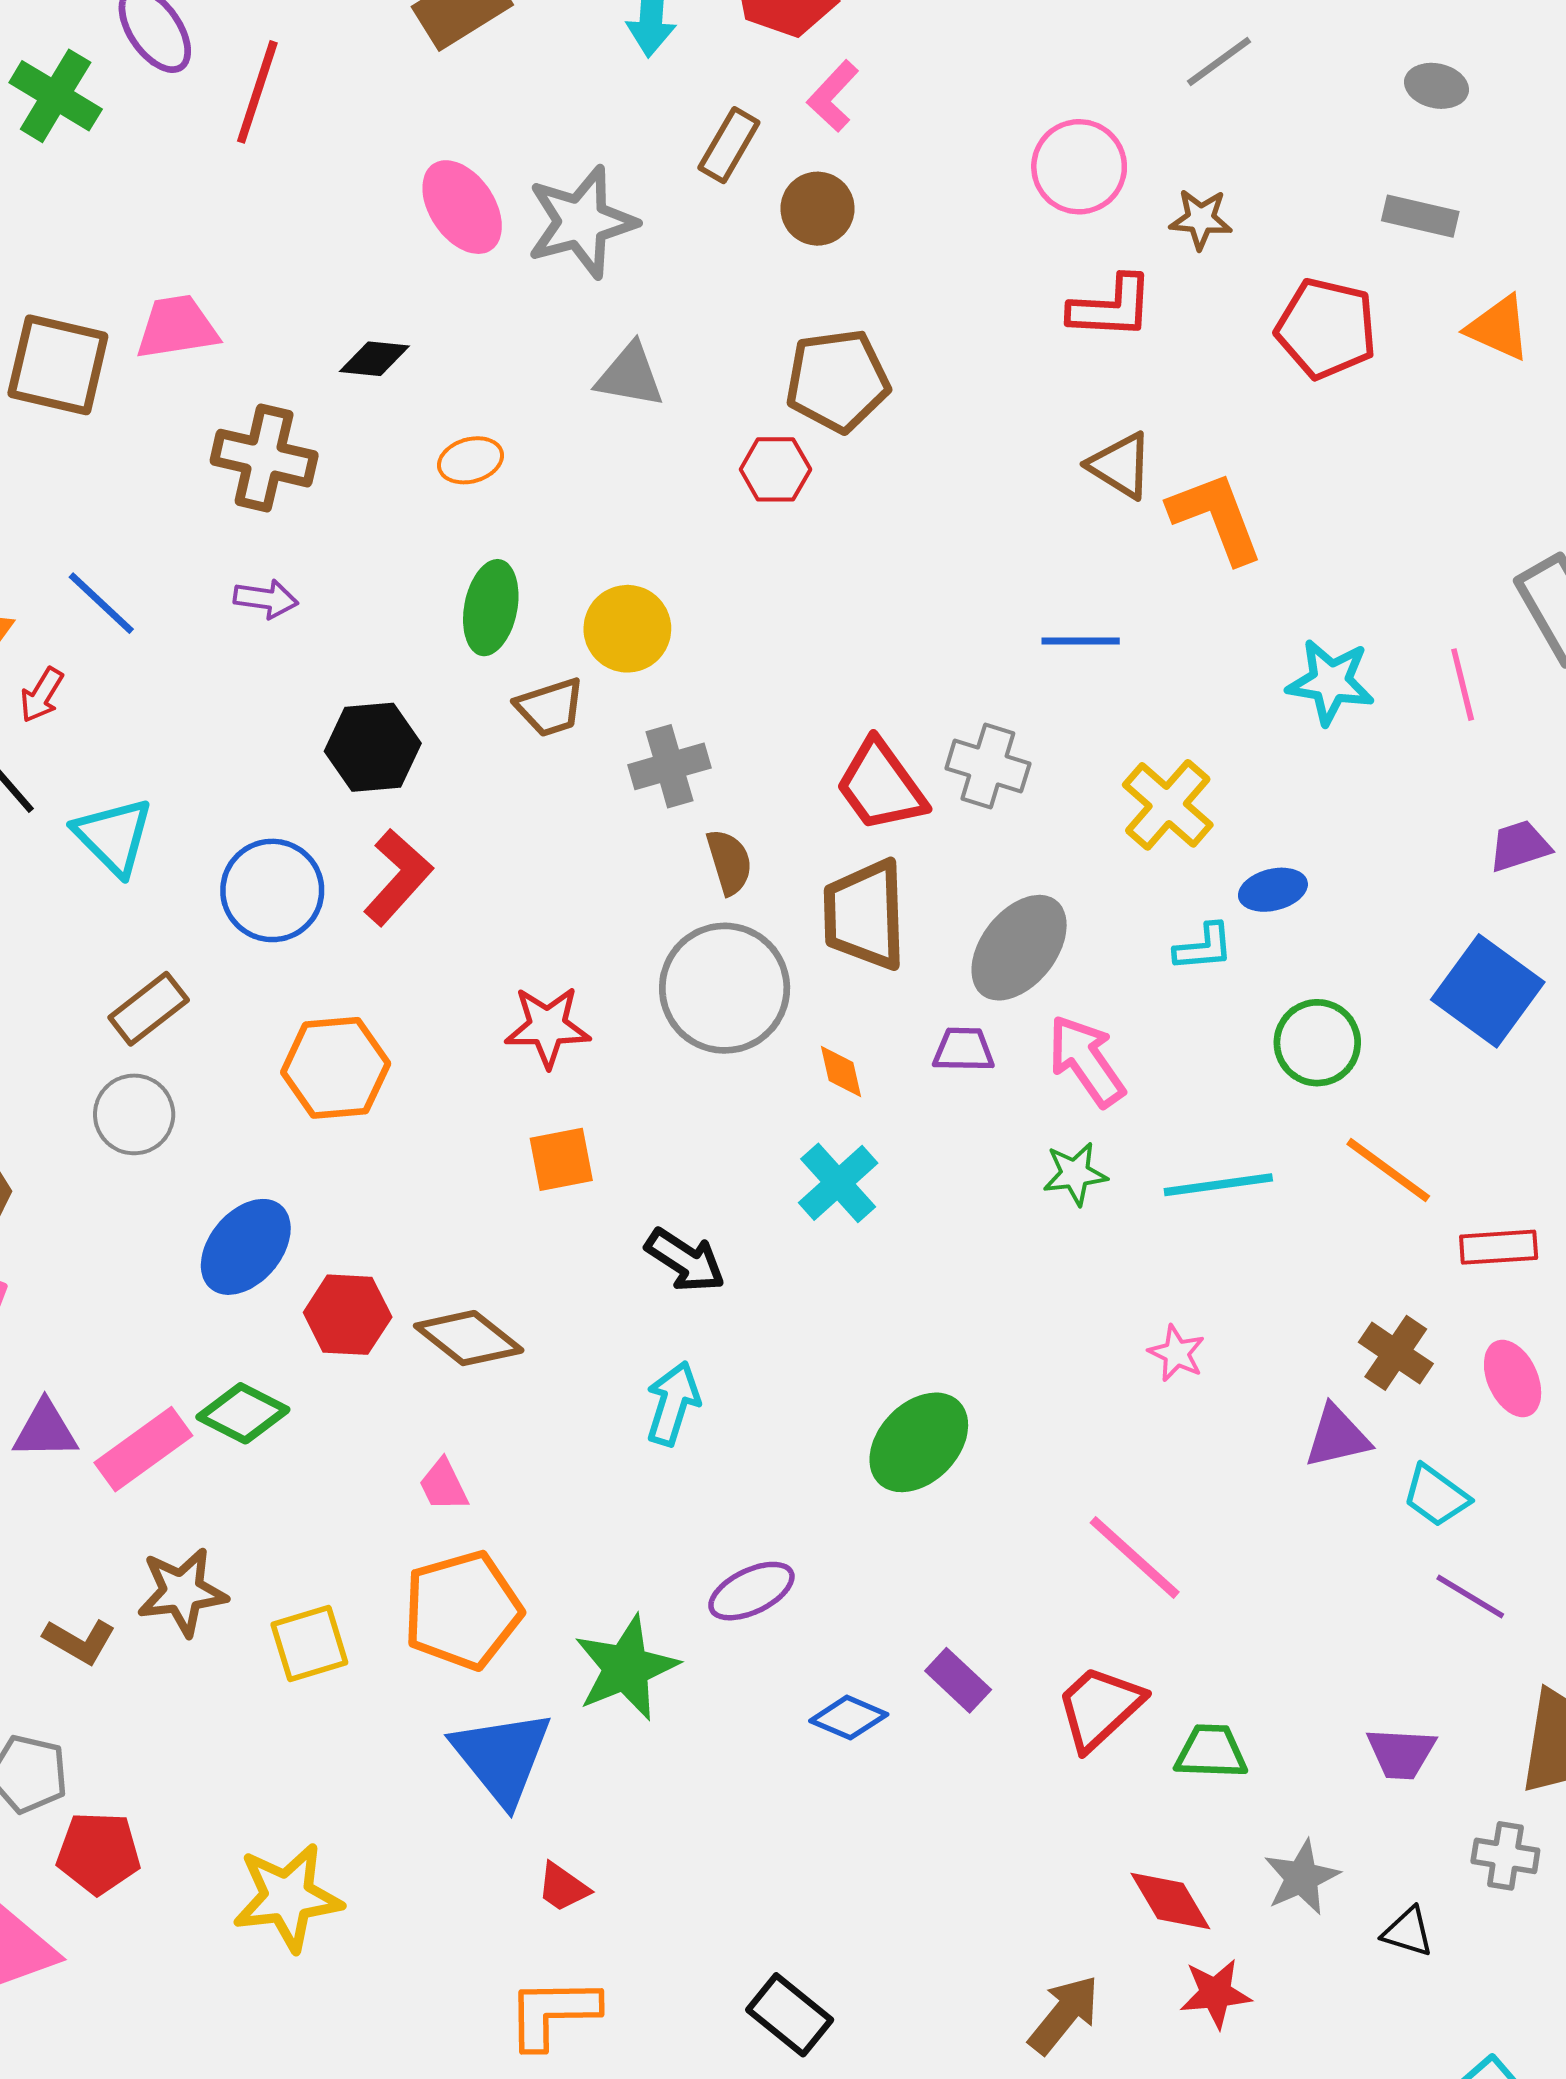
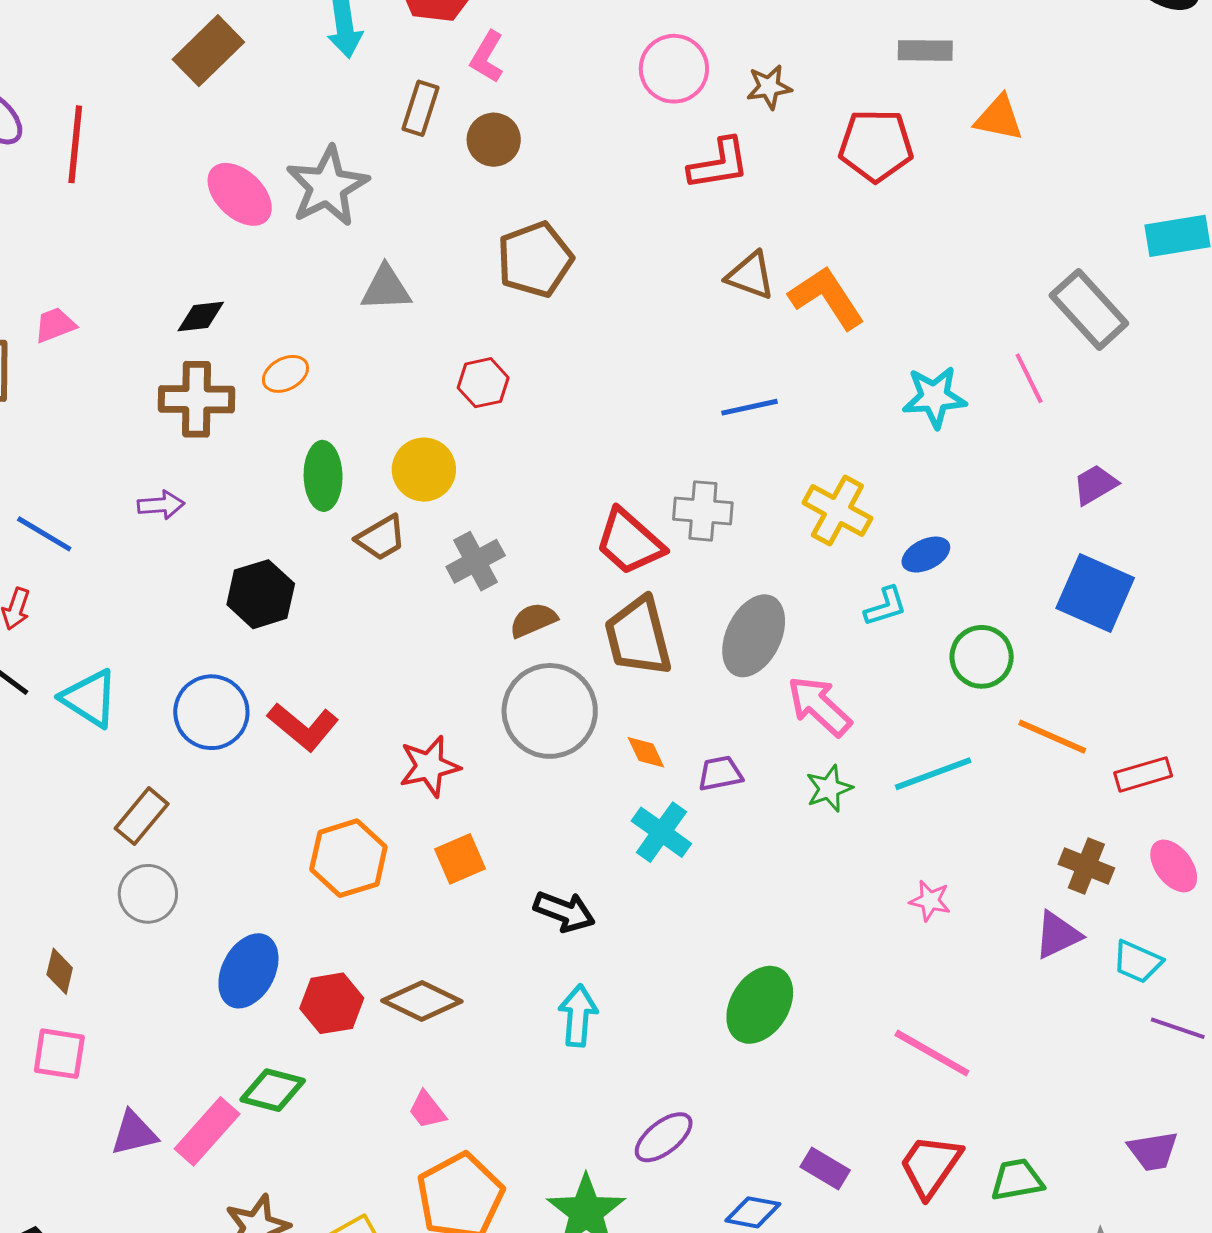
pink trapezoid: (177, 327) -> (55, 325), size x0.7
brown cross: (264, 458) -> (196, 399), moved
red hexagon: (775, 469) -> (483, 383), moved
brown semicircle: (729, 862) -> (533, 620), turned -84
red L-shape: (398, 877) -> (303, 727), moved, turned 100
purple trapezoid: (964, 1050) -> (720, 773), moved
orange hexagon: (336, 1068) -> (348, 858), moved

